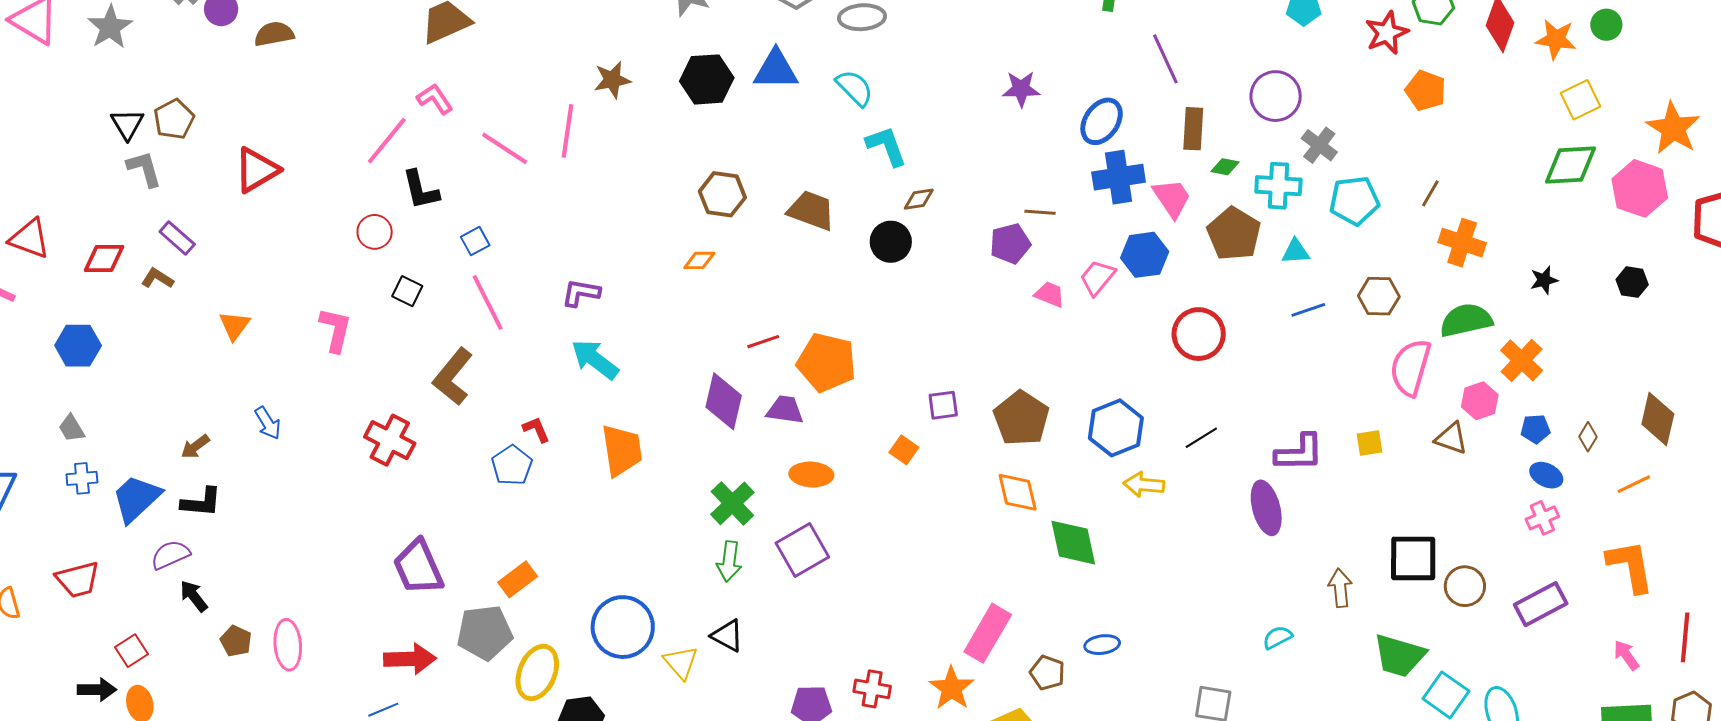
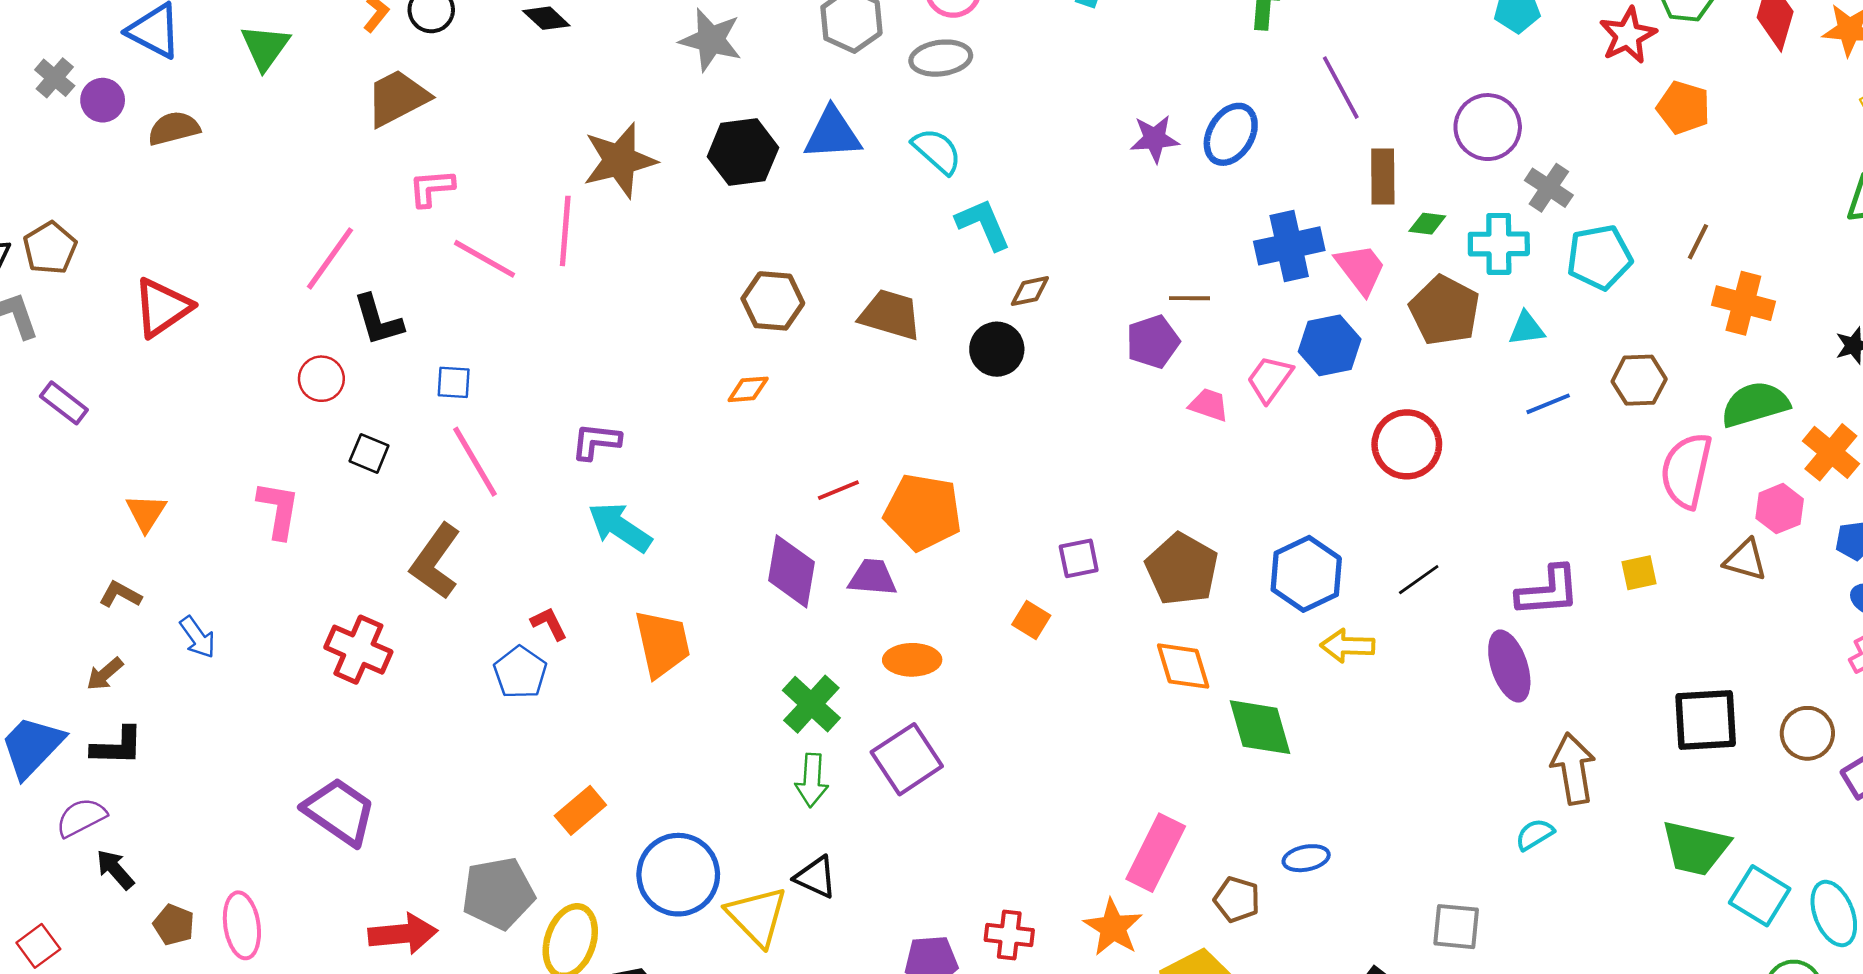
brown star: (612, 80) -> (620, 160), size x1.5
pink L-shape: (435, 99) -> (432, 188), moved, turned -57
blue ellipse: (1102, 121) -> (1231, 134), moved
blue square: (475, 241) -> (454, 382), turned 36
brown L-shape: (157, 278) -> (120, 594), moved
purple trapezoid: (418, 567) -> (339, 811), moved, turned 152
orange rectangle: (518, 579) -> (580, 810), moved
brown circle: (1465, 586) -> (1807, 733), moved
brown arrow: (1340, 588) -> (1573, 769), moved, size x1.4
yellow triangle: (681, 662) -> (757, 916), size x1.4

